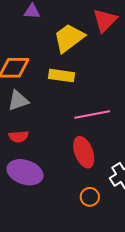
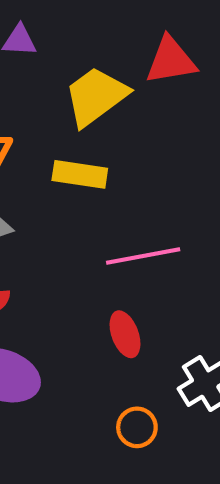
red triangle: (105, 20) -> (171, 60), turned 36
red ellipse: (84, 152) -> (125, 334), size x0.7

